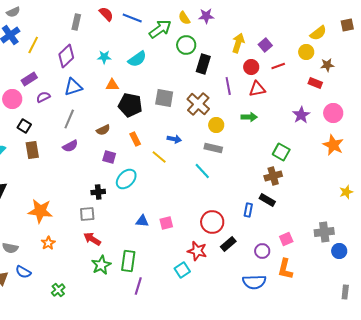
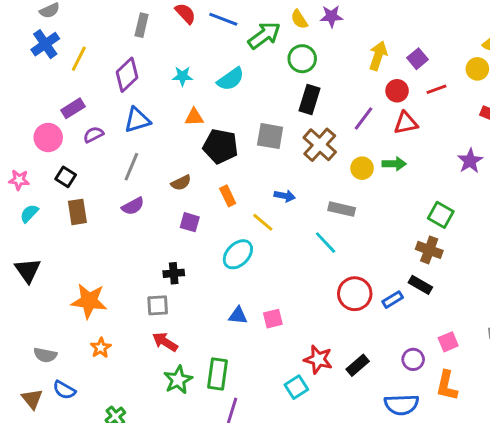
black rectangle: (203, 64) -> (309, 100), moved
purple line: (228, 86) -> (363, 119), turned 48
yellow circle: (216, 125) -> (362, 168), moved
brown cross: (273, 176) -> (429, 250), turned 36
cyan ellipse: (126, 179) -> (238, 254), moved
blue rectangle: (248, 210) -> (393, 300), turned 48
red circle: (212, 222) -> (355, 294), moved
black rectangle: (228, 244) -> (358, 365), moved

